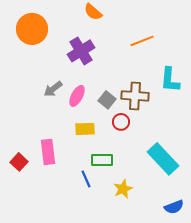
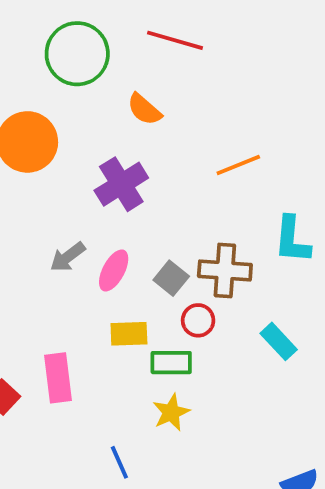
cyan rectangle: (163, 159) -> (279, 341), moved, size x0.6
green rectangle: (102, 160) -> (171, 363), moved
blue line: (86, 179) -> (119, 462), moved
yellow star: (123, 189) -> (171, 412), moved

